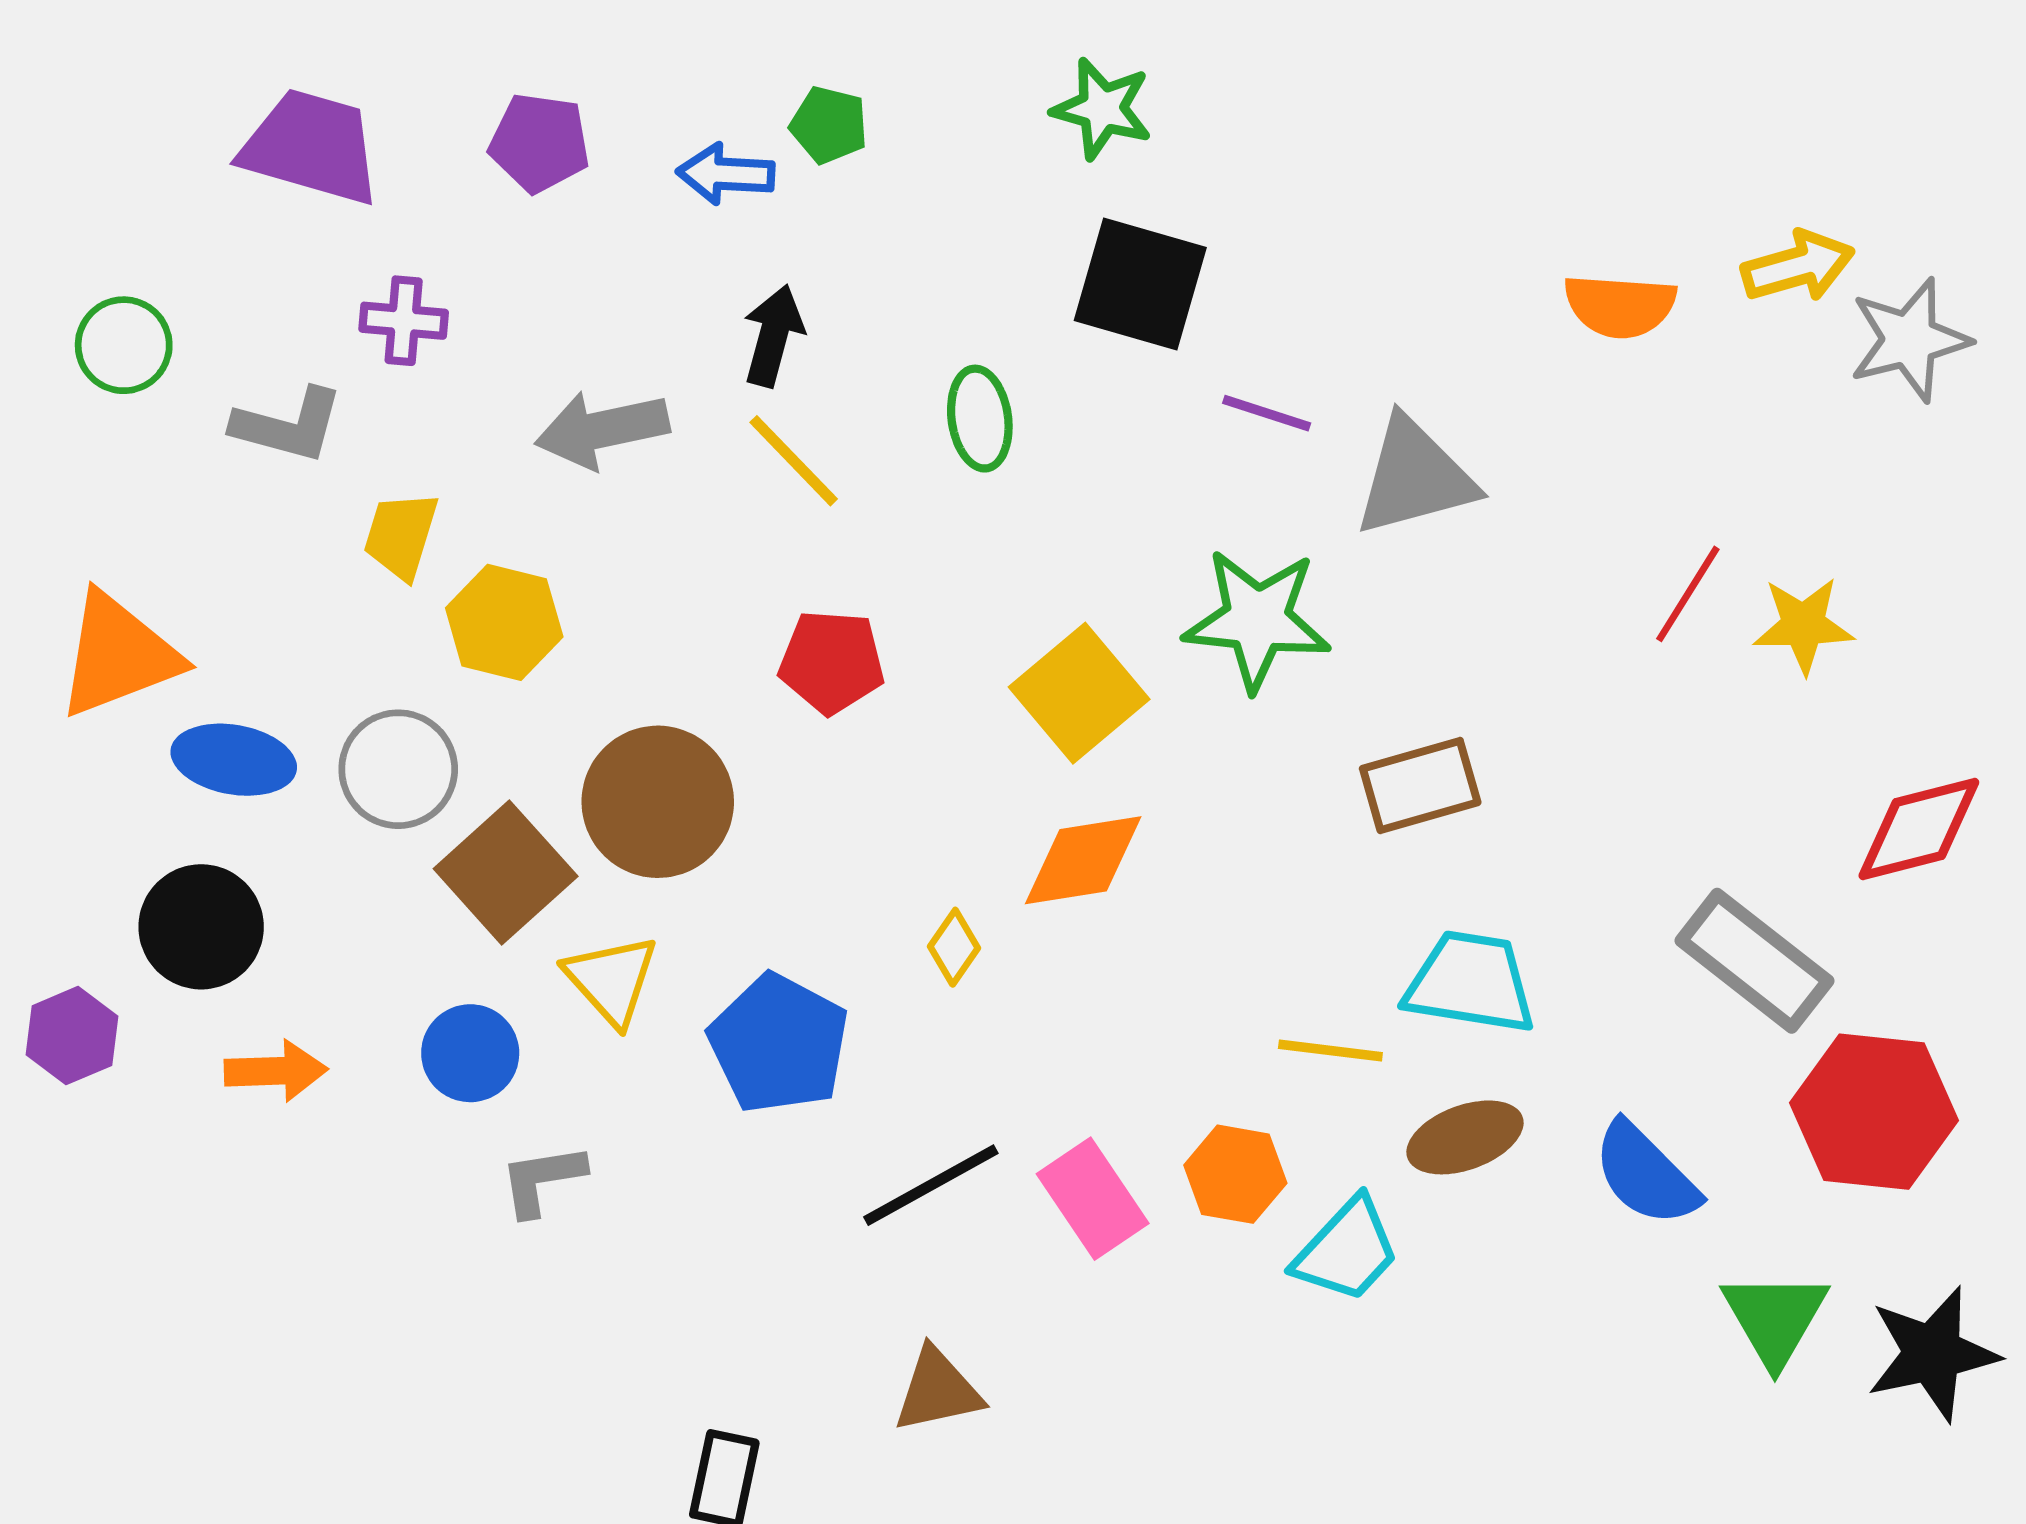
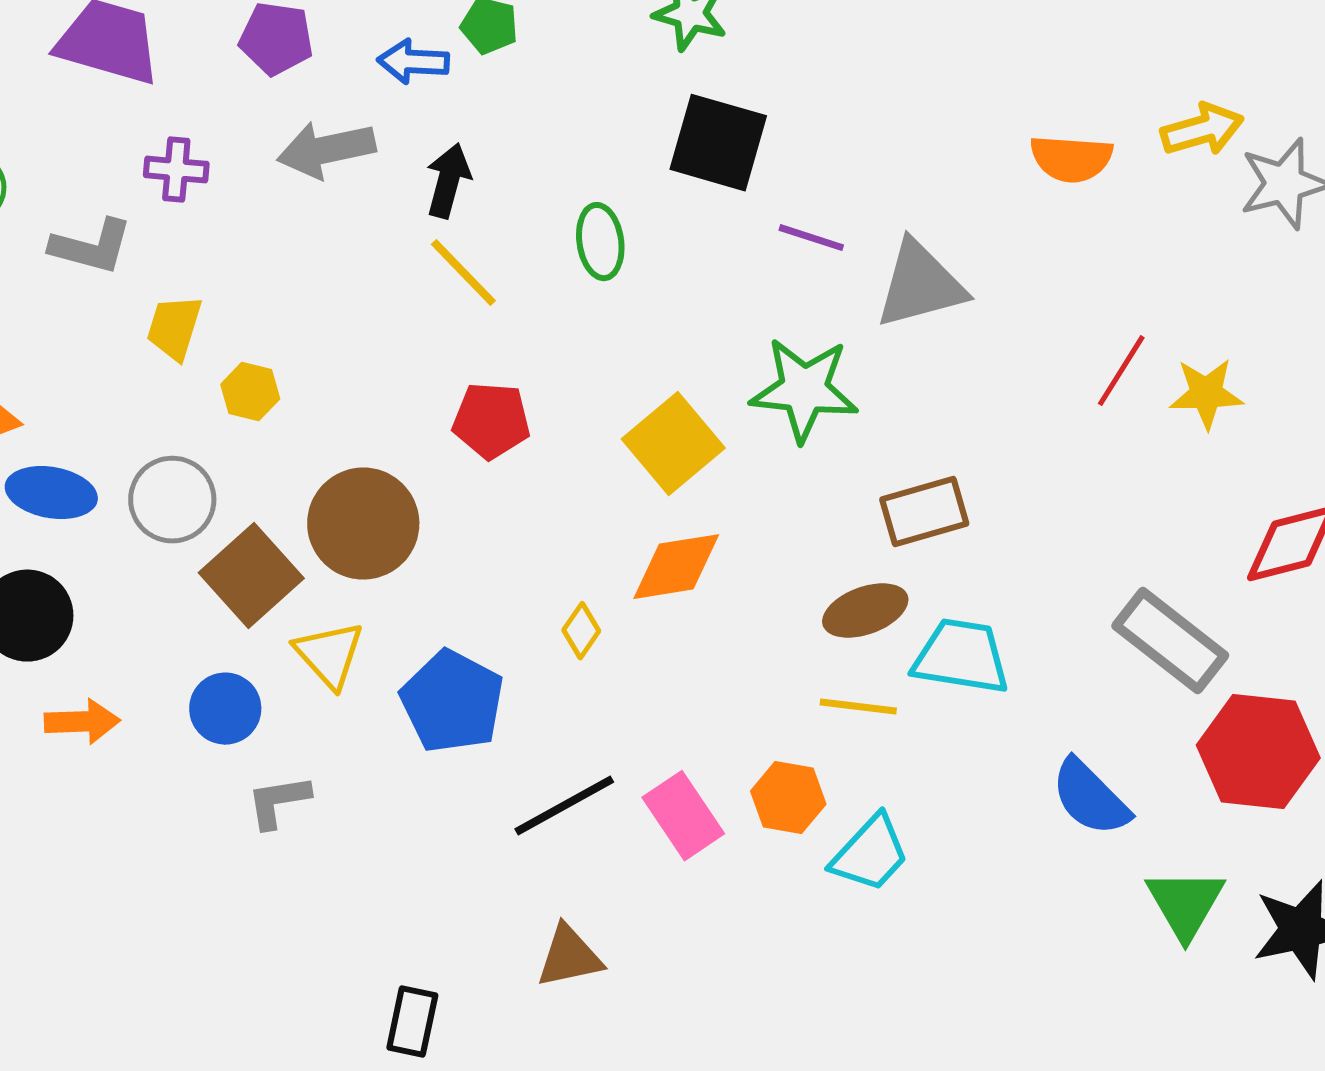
gray arrow: (602, 429) -> (326, 150), moved
yellow hexagon: (504, 622) -> (250, 392), size x0.7
brown ellipse: (1465, 1137) -> (865, 611), moved

